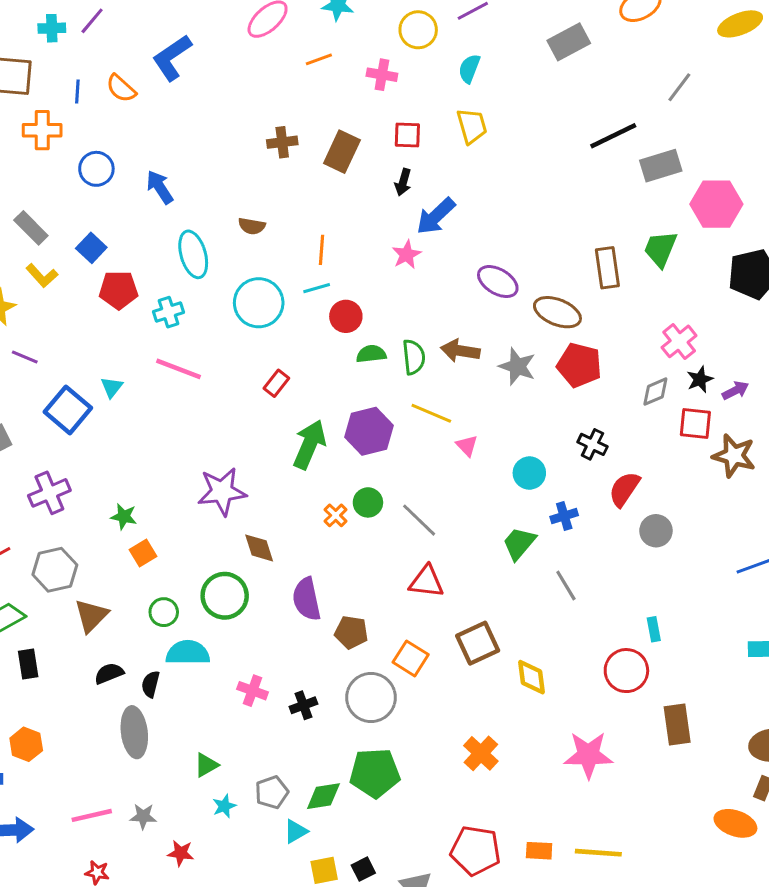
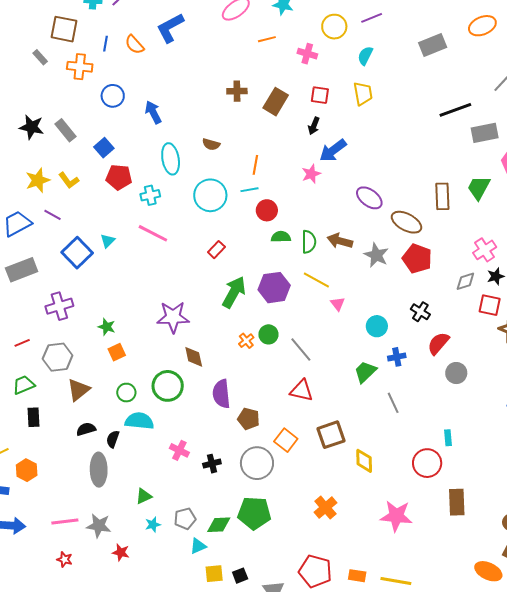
yellow L-shape: (42, 276) -> (69, 180), moved
gray star: (143, 816) -> (99, 526), size x1.4

